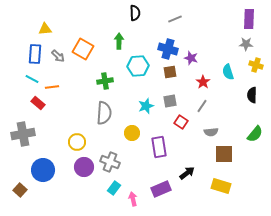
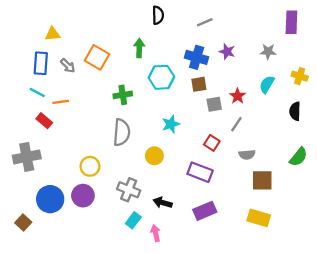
gray star: (246, 44) -> (268, 52), moved
purple star: (191, 58) -> (227, 52), moved
cyan semicircle: (228, 72) -> (267, 84), turned 49
gray square: (170, 101) -> (214, 104), moved
purple rectangle: (159, 147) -> (200, 172), moved, turned -60
purple circle: (84, 167) -> (83, 196), moved
black arrow: (187, 173) -> (163, 203), moved, turned -126
purple rectangle: (161, 189) -> (205, 211), moved

